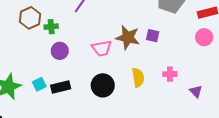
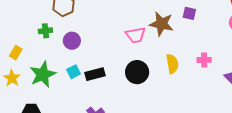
green cross: (51, 27) -> (45, 31), moved
purple square: (153, 36) -> (189, 13), moved
purple circle: (60, 51) -> (72, 41), moved

